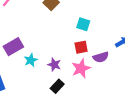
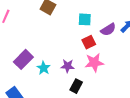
purple semicircle: (101, 57) -> (108, 30), moved
pink star: (81, 68) -> (94, 63), turned 30

